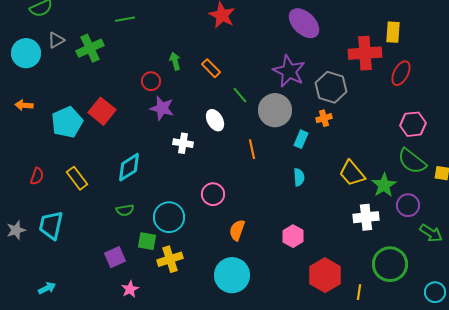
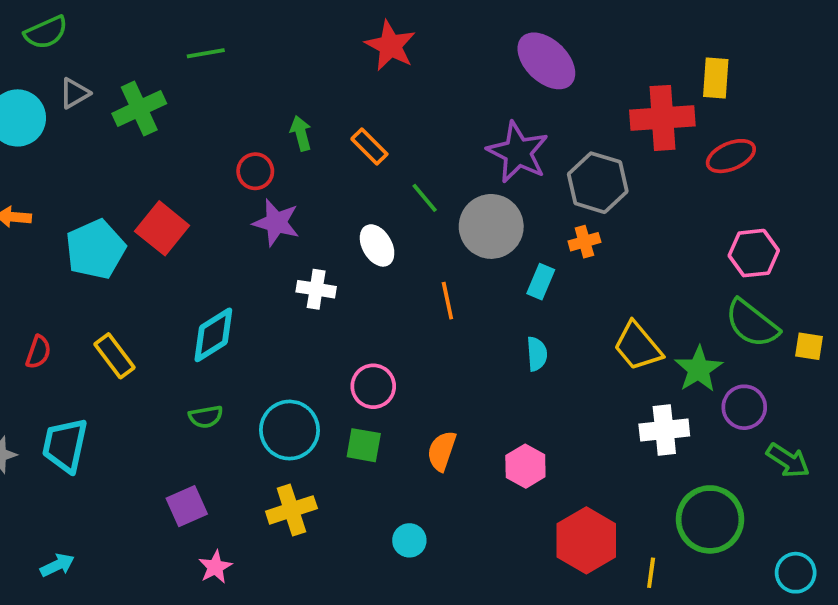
red ellipse: (401, 73) -> (731, 156), turned 40
orange semicircle: (237, 230) -> (442, 451), moved
green square: (147, 241) -> (364, 445), moved
cyan circle: (232, 275) -> (409, 540), size x0.5

